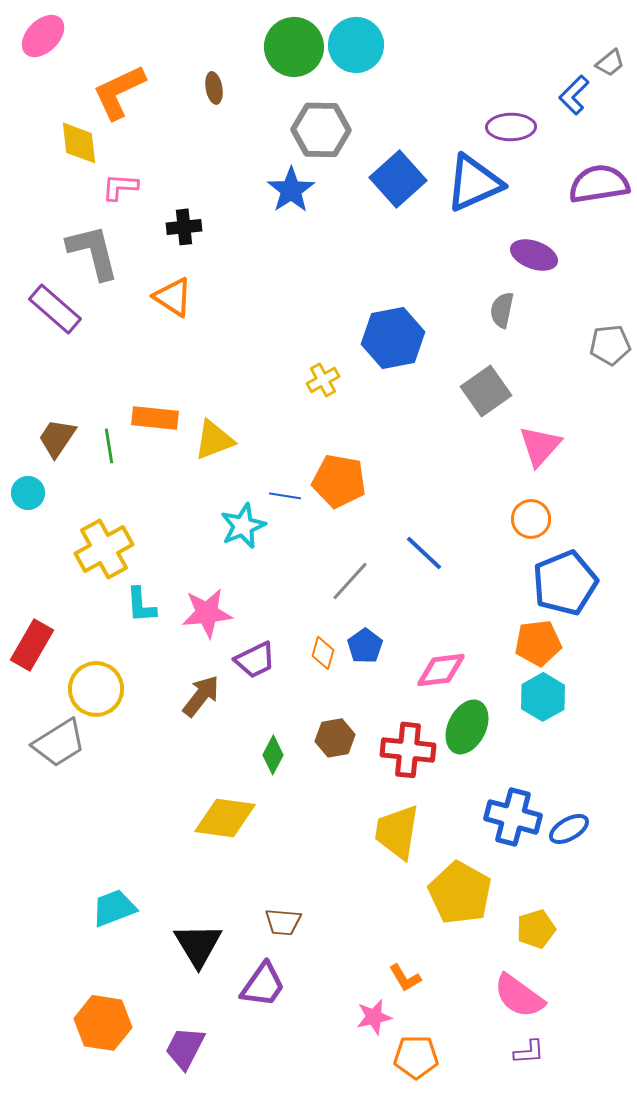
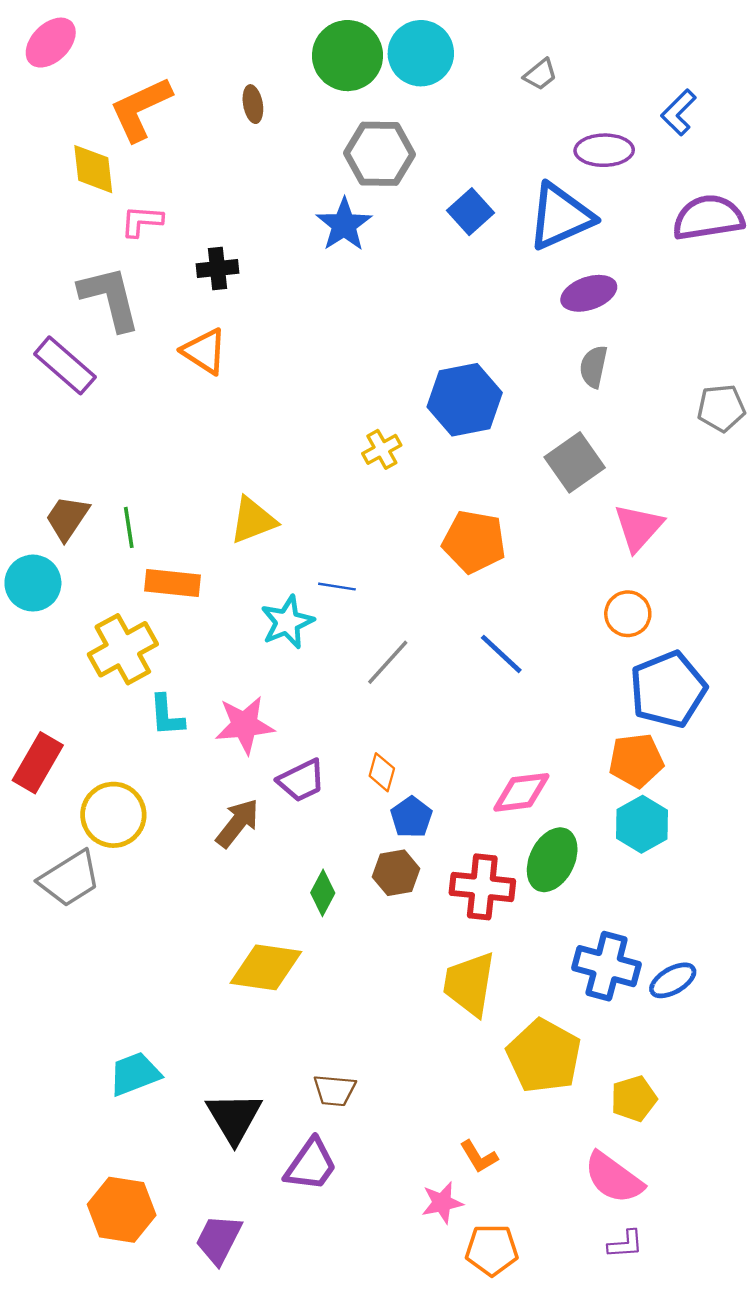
gray trapezoid: (610, 63) -> (540, 75), moved
blue square: (398, 179) -> (471, 212), size x0.7
purple ellipse: (534, 255) -> (589, 293), moved, turned -39
orange rectangle: (155, 418) -> (173, 583), moved
orange pentagon: (339, 481) -> (474, 542), moved
cyan circle: (28, 493) -> (33, 583), size x1.4
gray line: (350, 581) -> (388, 662), moved
blue pentagon: (365, 646) -> (411, 817), moved

